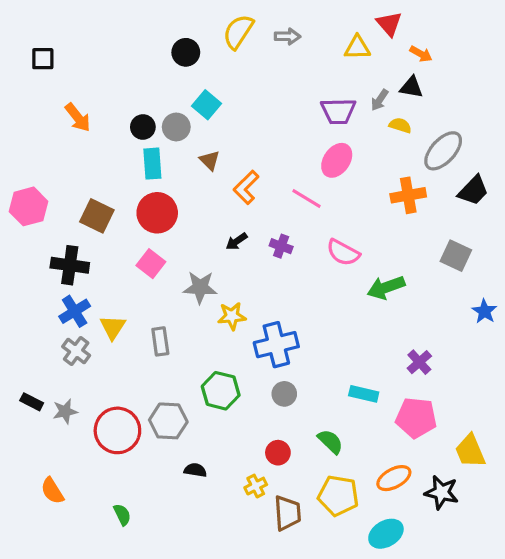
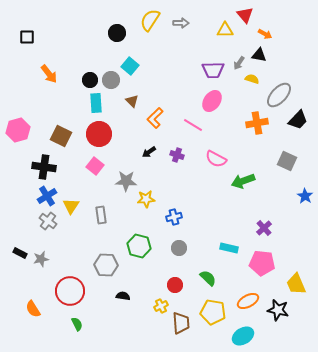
blue cross: (276, 345) -> (174, 217), size x0.6
red circle: (117, 430) -> (70, 291), moved

